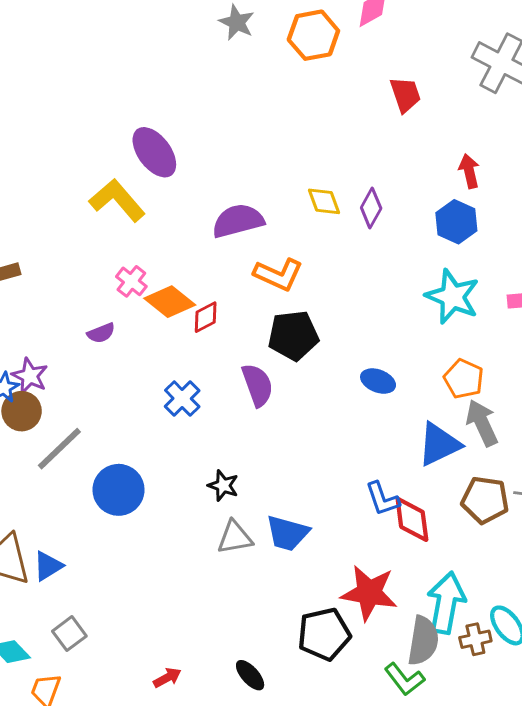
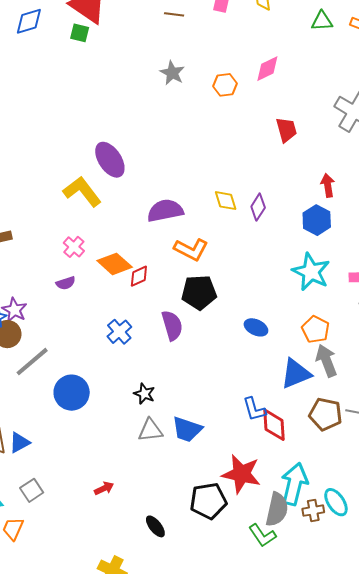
orange hexagon: (313, 35) -> (225, 85), size x0.7
pink cross: (131, 281) -> (74, 247), moved
red arrow: (167, 678) -> (104, 488), moved

